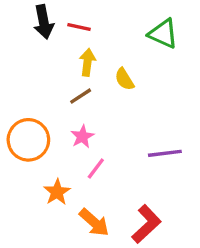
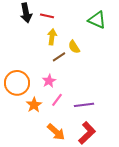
brown line: (81, 96) -> (59, 57), moved
purple line: (165, 153) -> (84, 105), moved
orange star: (57, 192) -> (34, 105), moved

